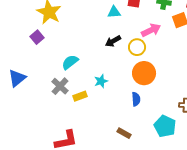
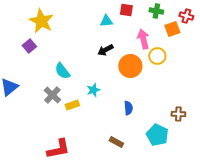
pink arrow: (151, 30) -> (143, 39), turned -78
yellow circle: (137, 47) -> (157, 56), moved
cyan semicircle: (70, 62) -> (62, 71), turned -90
orange circle: (144, 73) -> (130, 66), moved

